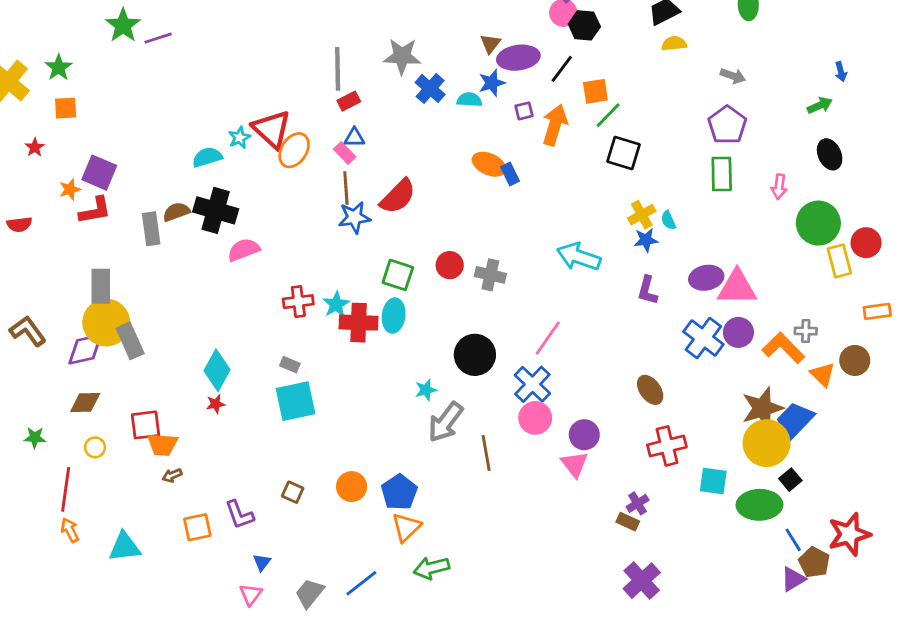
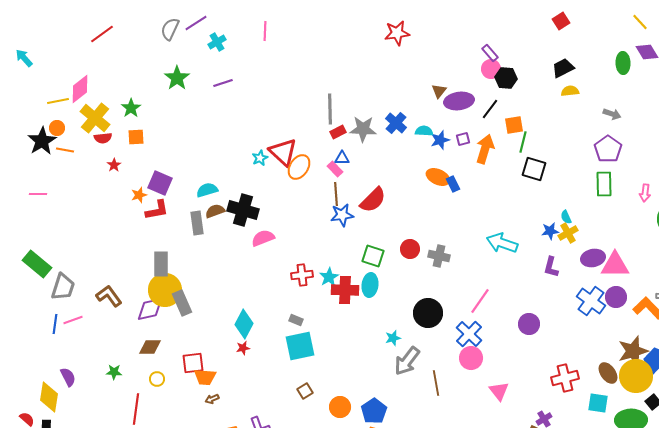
purple line: (158, 38) -> (223, 83), moved
gray star: (402, 56) -> (363, 129), moved
blue star: (492, 83) -> (440, 140), moved
green line: (608, 115) -> (523, 142), turned -30
cyan semicircle: (207, 157) -> (207, 190), moved
yellow cross: (642, 215) -> (568, 233), moved
red semicircle: (19, 224) -> (103, 138), moved
brown ellipse: (650, 390) -> (608, 373), moved
purple circle: (584, 435) -> (529, 324), moved
brown square: (293, 492) -> (305, 391), moved, turned 35

